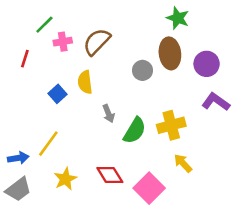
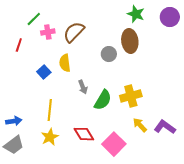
purple circle: (207, 64) -> (170, 17), moved
purple L-shape: (216, 102) -> (165, 127), moved
yellow line: (48, 144) -> (50, 110), moved, turned -30

